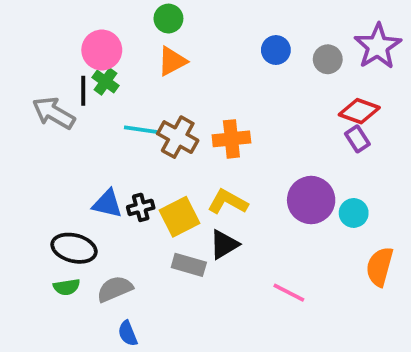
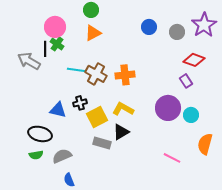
purple rectangle: (357, 139) -> (186, 81), moved
black cross: (141, 207) -> (80, 103), moved
pink line: (289, 293) -> (172, 158), moved

